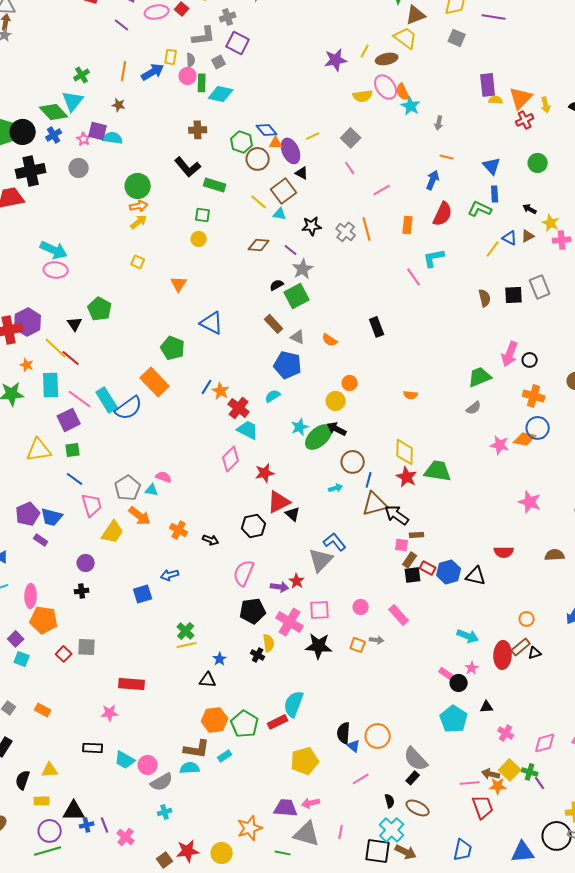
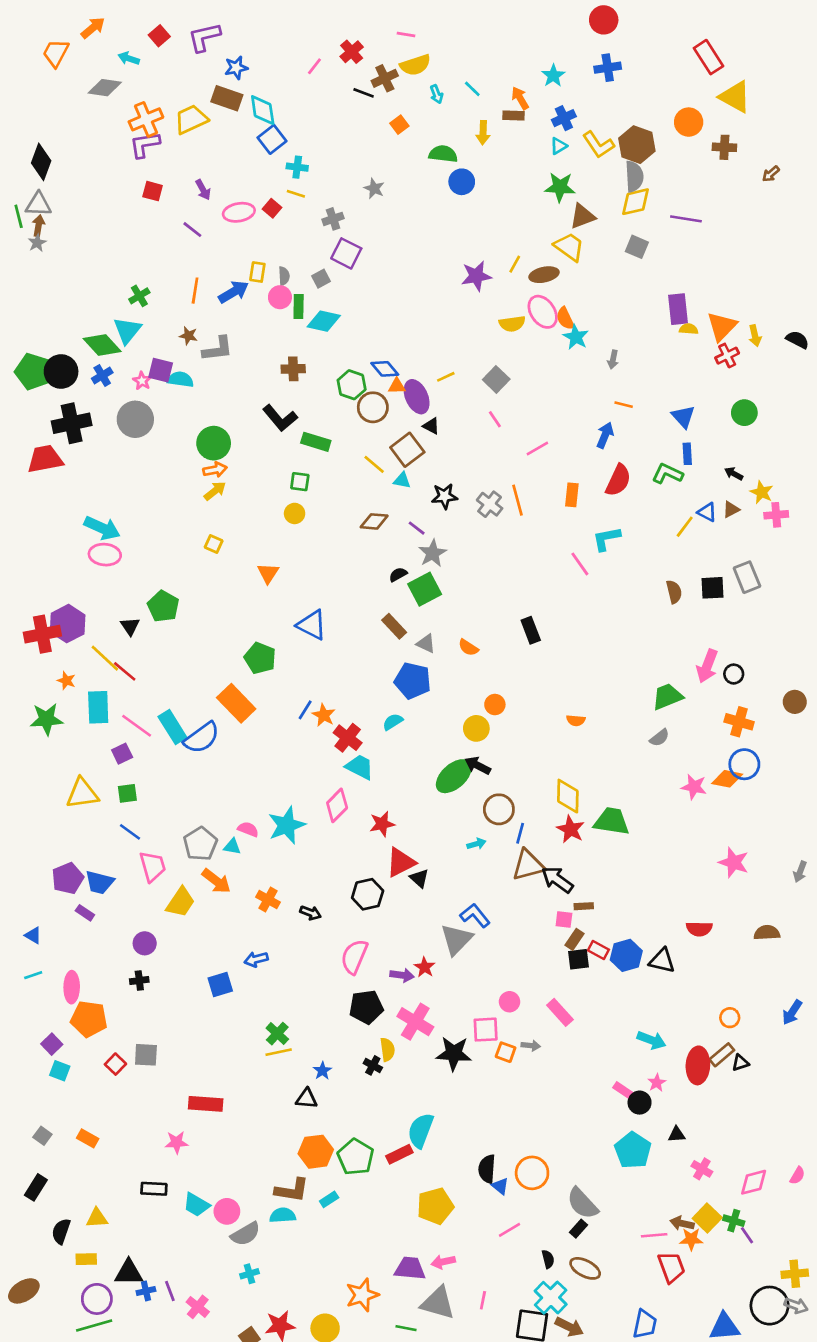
gray L-shape: (204, 36) -> (218, 349), moved
gray circle: (79, 168) -> (135, 419), size x1.4
purple square: (69, 420) -> (122, 754), size x0.7
cyan star: (300, 427) -> (287, 825), moved, size x1.6
pink square: (320, 610) -> (486, 1030), moved

